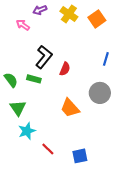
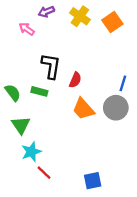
black L-shape: (44, 57) -> (51, 66), turned -30
blue line: (106, 59) -> (123, 83), moved
orange trapezoid: (70, 108) -> (83, 109), moved
red line: (48, 149) -> (44, 173), moved

